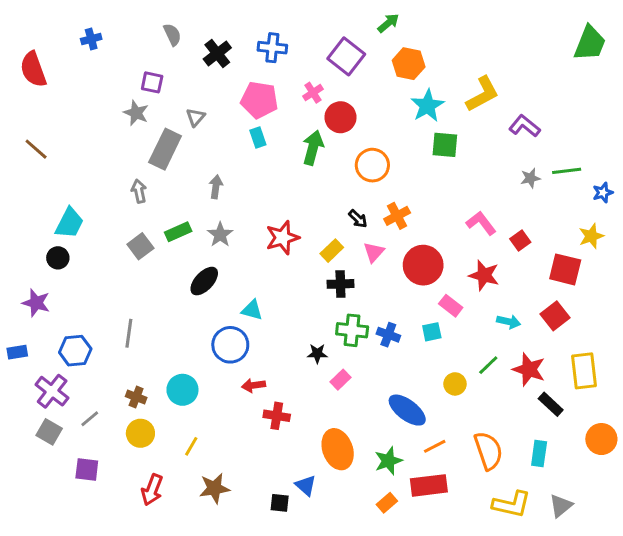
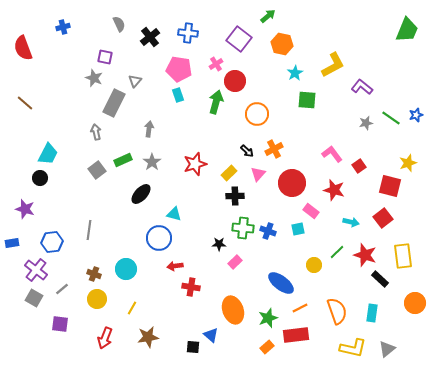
cyan star: (427, 106) -> (295, 73), size x0.7
green line: (567, 171) -> (391, 118), turned 42
blue star: (603, 193) -> (416, 115), moved

